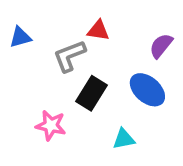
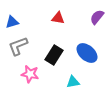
purple semicircle: (161, 46) -> (97, 17), moved
gray L-shape: (69, 56) -> (18, 46), moved

